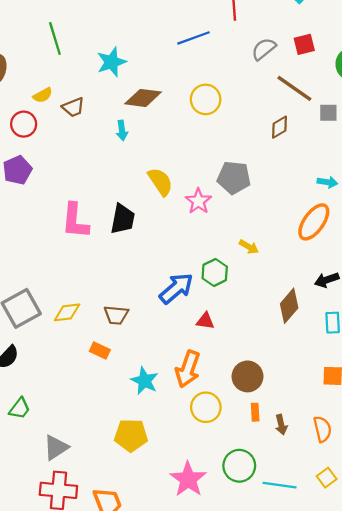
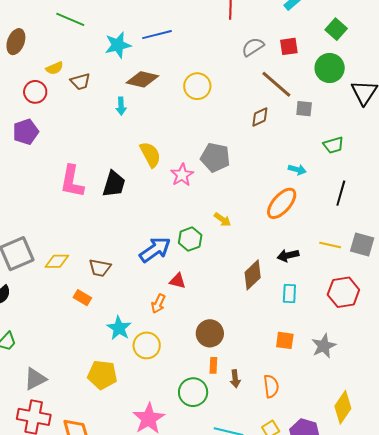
green line: (55, 38) -> (70, 19), turned -56
blue line: (193, 38) -> (157, 35), moved
orange arrow: (188, 369) -> (158, 304), moved, size x0.6
yellow circle: (206, 407) -> (147, 345), moved
green circle: (239, 466) -> (193, 392), moved

